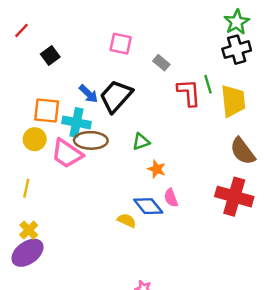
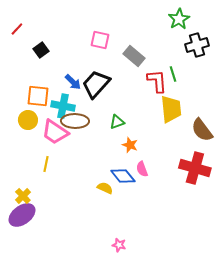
green star: (237, 22) -> (179, 19), moved
gray rectangle: (161, 63) -> (134, 56), size x1.5
yellow trapezoid: (233, 101) -> (171, 109), moved
yellow line: (26, 188) -> (46, 164), moved

